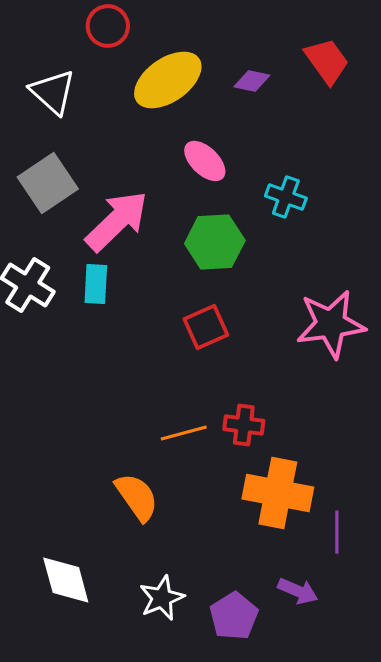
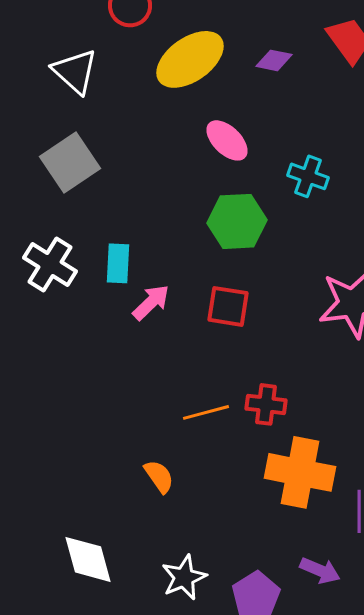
pink arrow: (117, 221) -> (151, 302), moved, size x0.6
red square: (206, 327) -> (228, 306), turned 33
orange semicircle: (137, 497) -> (159, 476), size x0.7

